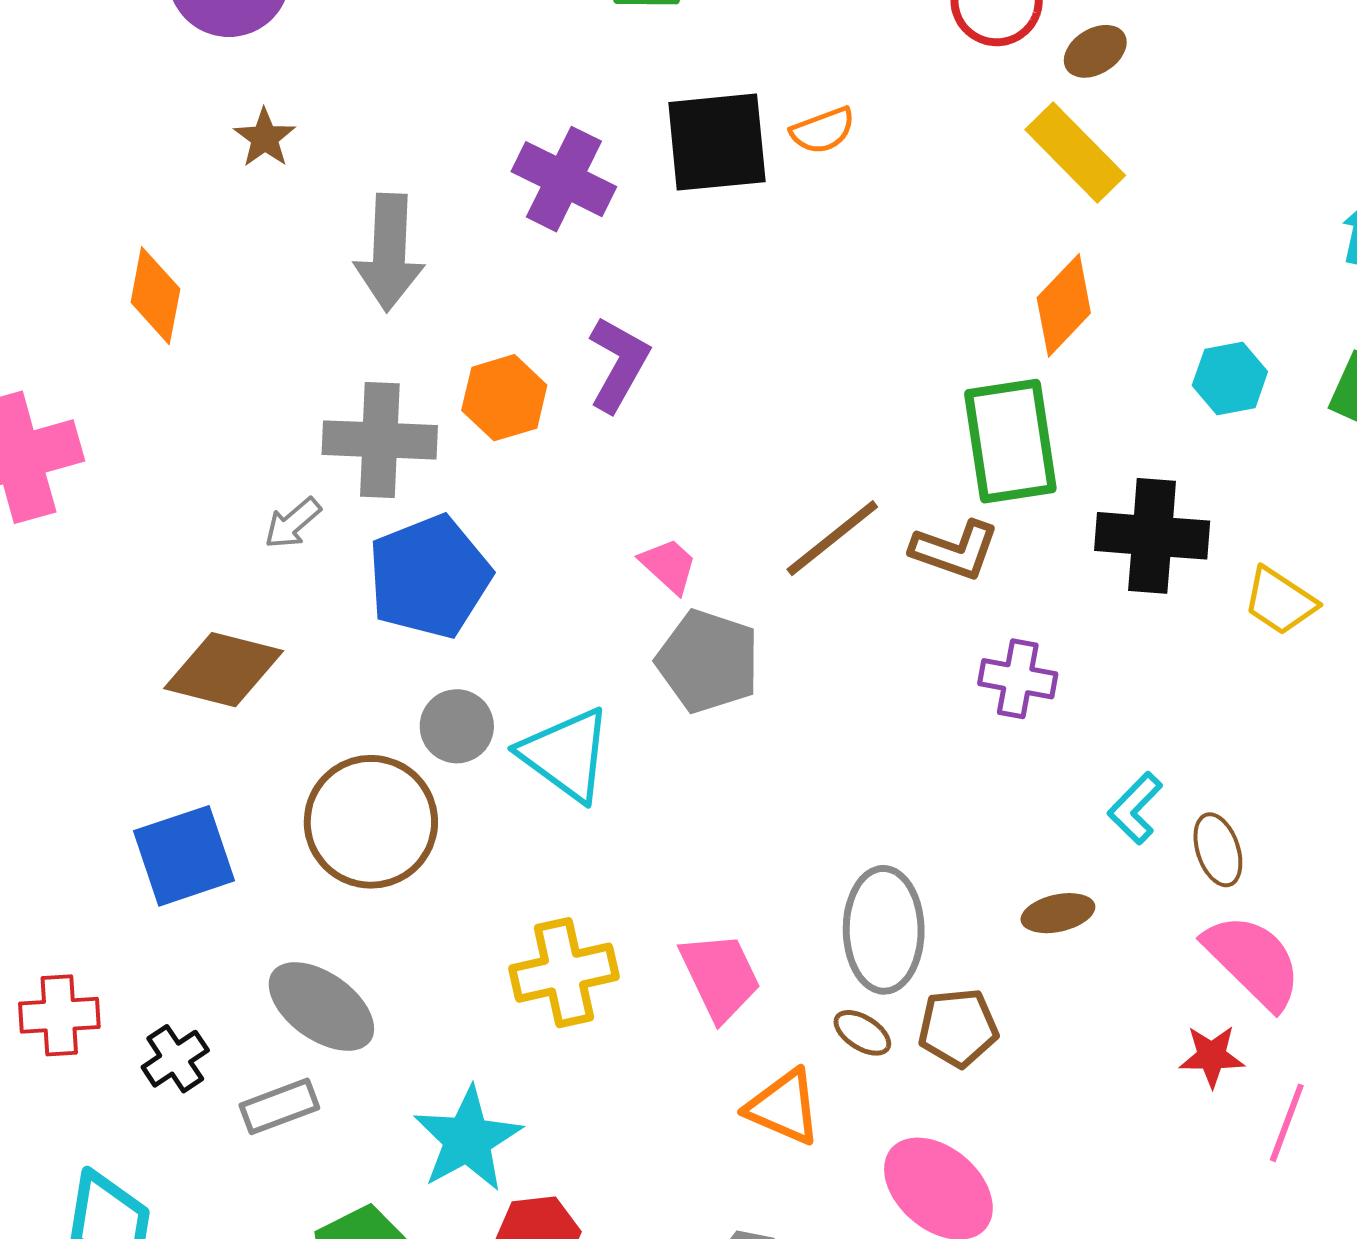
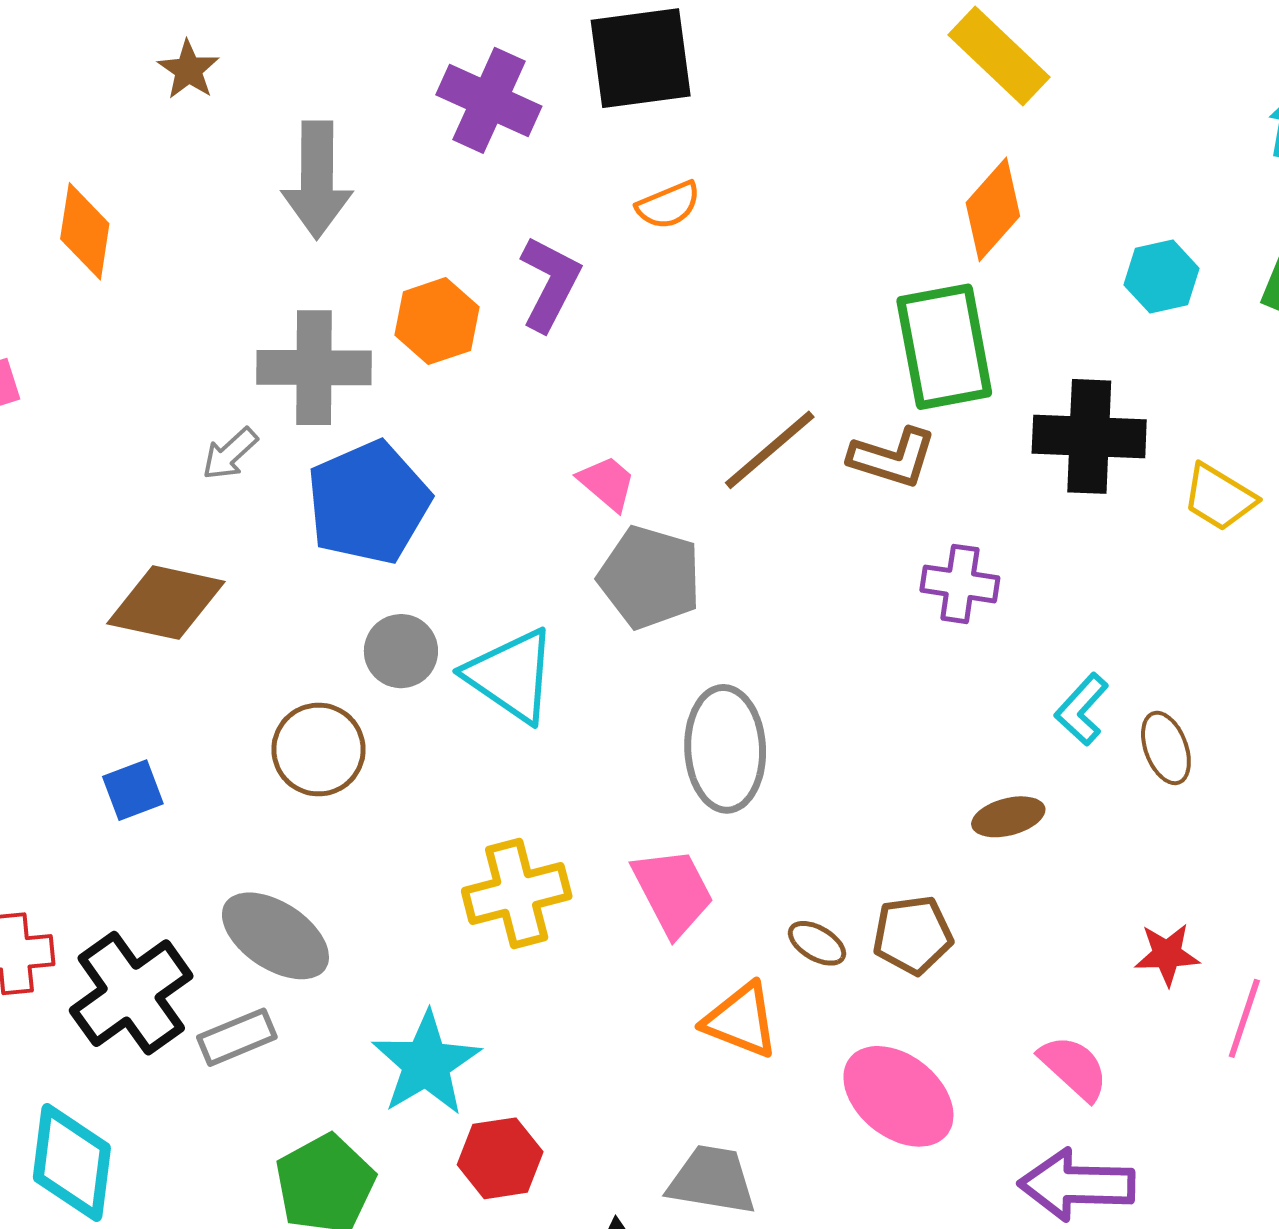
orange semicircle: (823, 130) -> (668, 205), moved
brown circle: (371, 822) -> (319, 750), size x0.7
blue square: (184, 856) -> (133, 790), size x0.6
gray ellipse: (884, 930) -> (725, 749), moved
pink semicircle: (1253, 961) -> (1074, 1068), moved, size x0.7
black cross: (175, 1059) -> (131, 993), size x1.8

